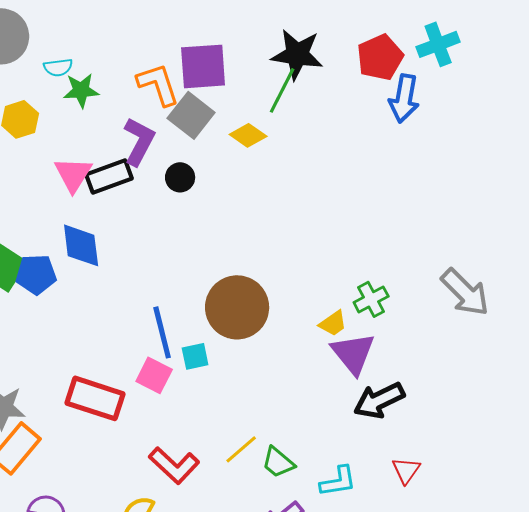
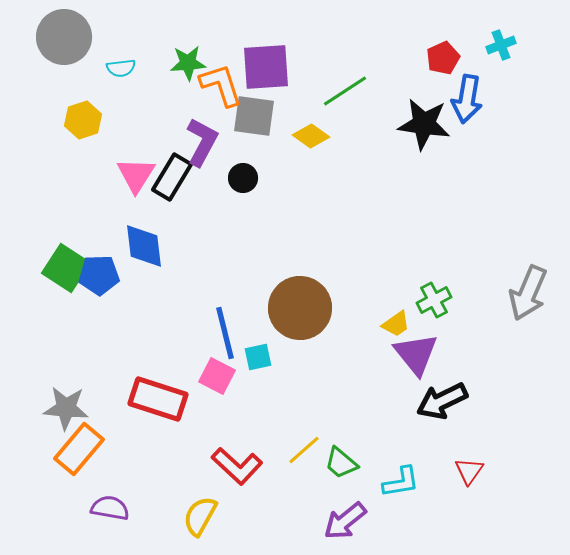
cyan cross: (438, 44) -> (501, 45), size x0.7
black star: (297, 54) -> (424, 124), moved
red pentagon: (380, 57) -> (443, 58), size x0.7
green star: (81, 90) -> (188, 63), moved
green line: (282, 90) -> (345, 91), turned 30
gray square: (191, 115) -> (254, 116), turned -30
black rectangle: (109, 176) -> (172, 177), turned -39
gray arrow: (465, 292) -> (528, 293), turned 68

